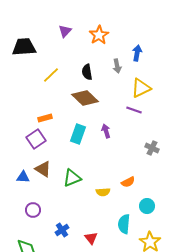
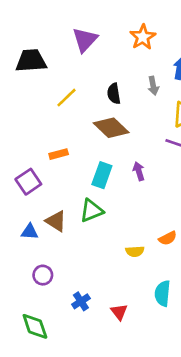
purple triangle: (65, 31) -> (85, 40), size x1.5
orange star: (99, 35) -> (143, 37), moved
purple square: (36, 139) -> (28, 182), moved
green triangle: (72, 178) -> (91, 211), moved

